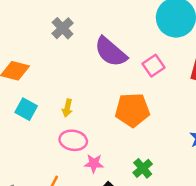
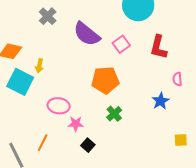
yellow arrow: (67, 108) -> (39, 66), moved
cyan square: (26, 109) -> (20, 82), size x1.5
green cross: (143, 168) -> (114, 114), moved

